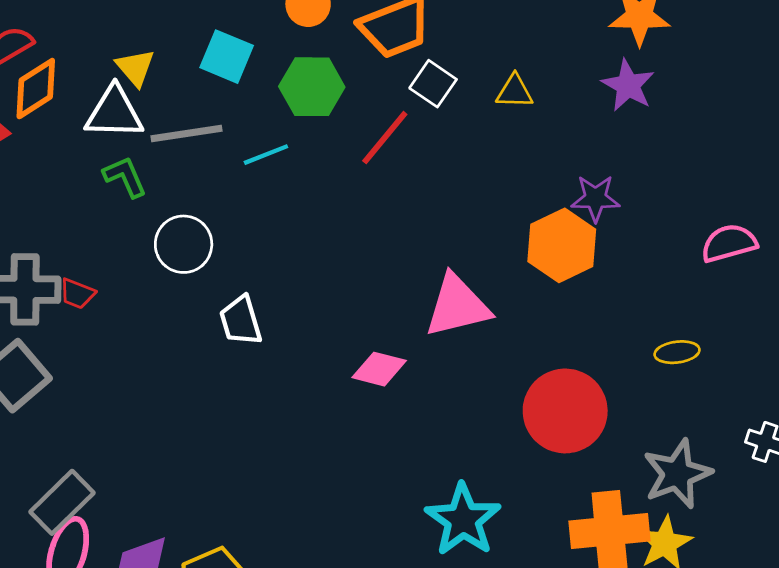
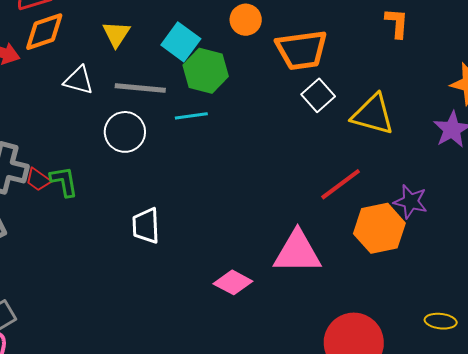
green hexagon: (312, 87) -> (206, 71), moved
yellow triangle: (515, 91) -> (373, 114), size x1.6
white triangle: (114, 113) -> (79, 80), moved, size x0.7
red line: (385, 138) -> (341, 184), moved
green L-shape: (125, 177) -> (64, 182), moved
white circle: (184, 244) -> (125, 132), moved

